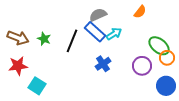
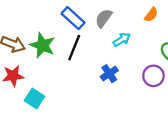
gray semicircle: (98, 15) -> (104, 18), turned -30
blue rectangle: (95, 32) -> (73, 18), moved
green star: (44, 39) -> (42, 45), size x1.6

